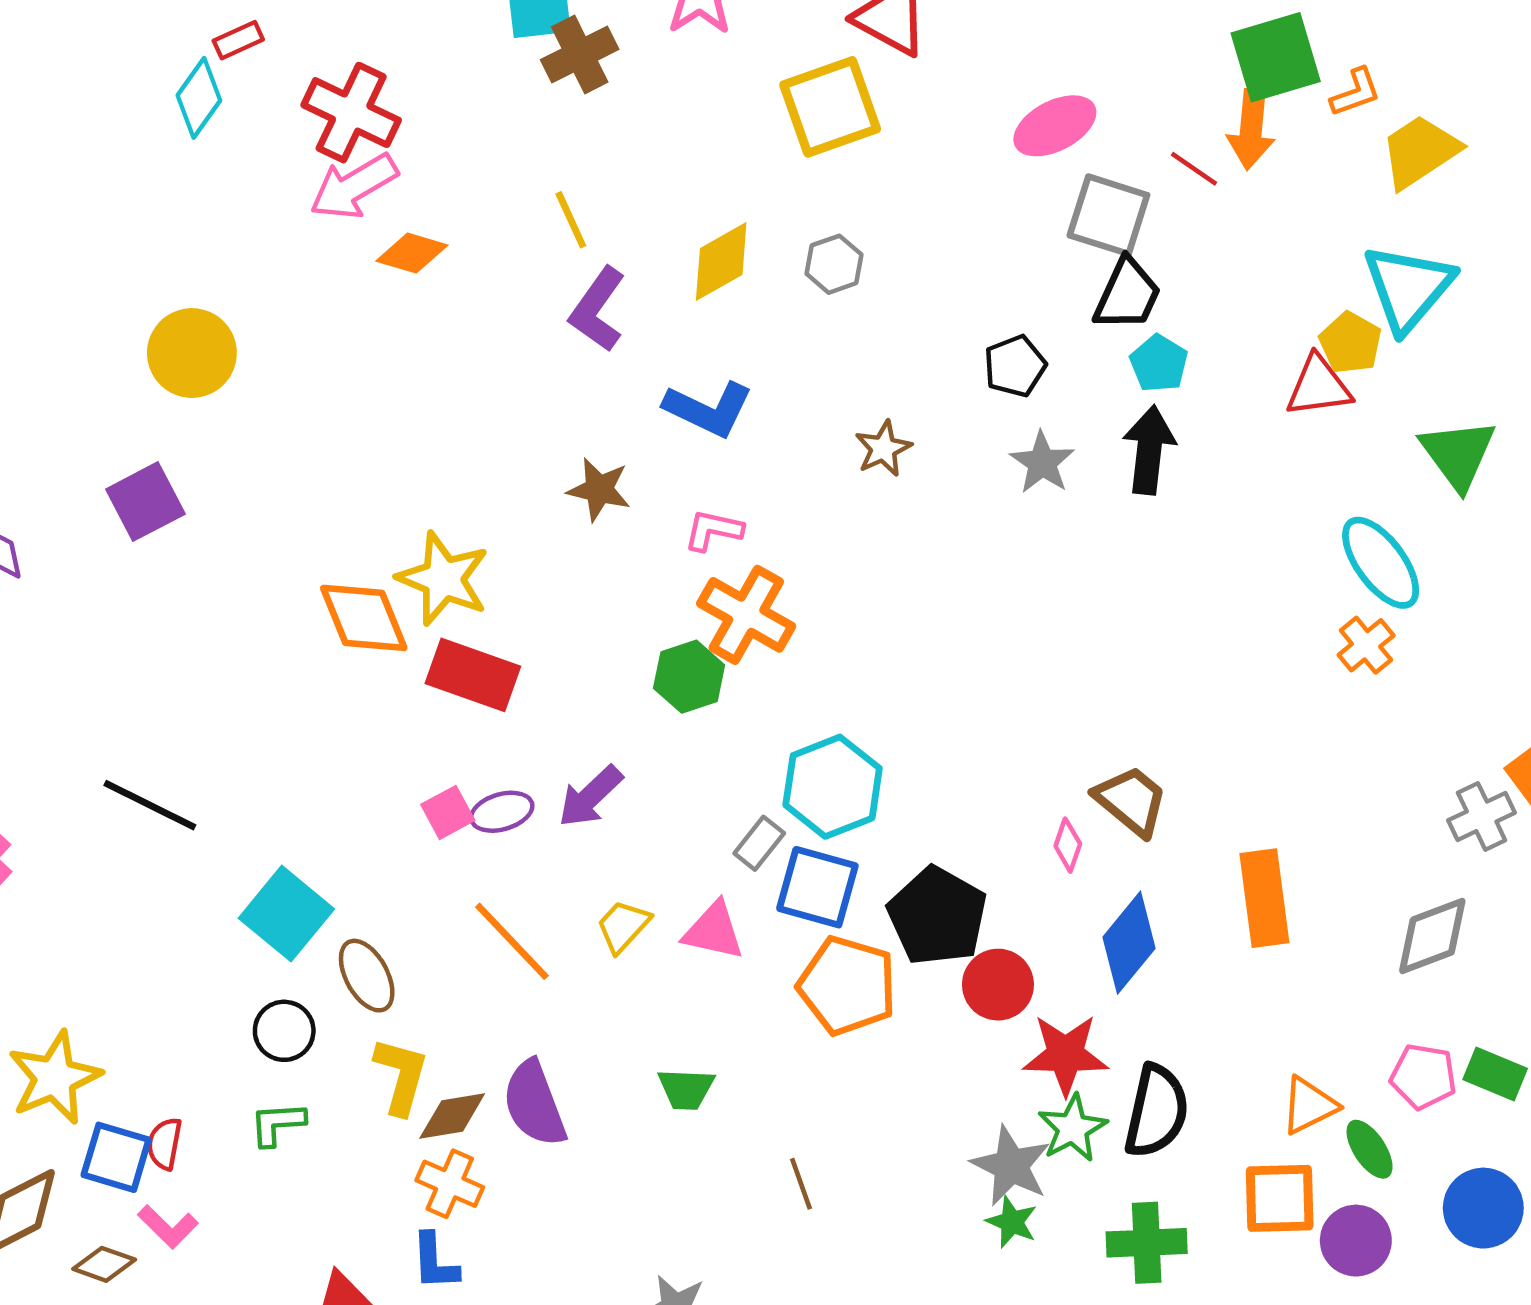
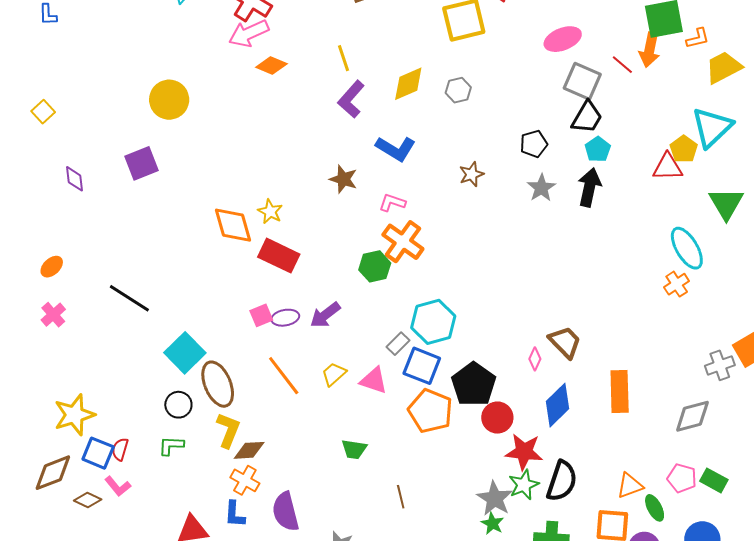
yellow star: (443, 579) -> (270, 212), size x0.6
brown ellipse: (367, 976) -> (218, 384), size x1.4
purple semicircle: (534, 1104) -> (286, 512), moved

